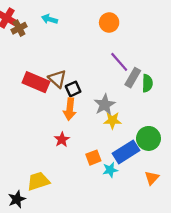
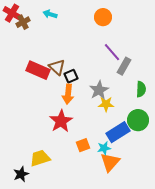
green semicircle: (147, 83) -> (141, 89), moved
red star: (62, 140) -> (61, 121), size x1.6
orange square: (93, 158) -> (83, 145), moved
orange triangle: (152, 178) -> (110, 162), moved, size x1.5

